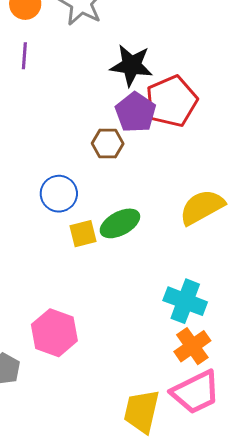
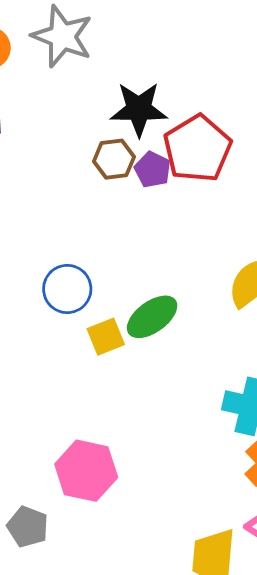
purple pentagon: (136, 112) -> (153, 170), size x0.7
brown hexagon: (108, 143) -> (114, 159), moved

